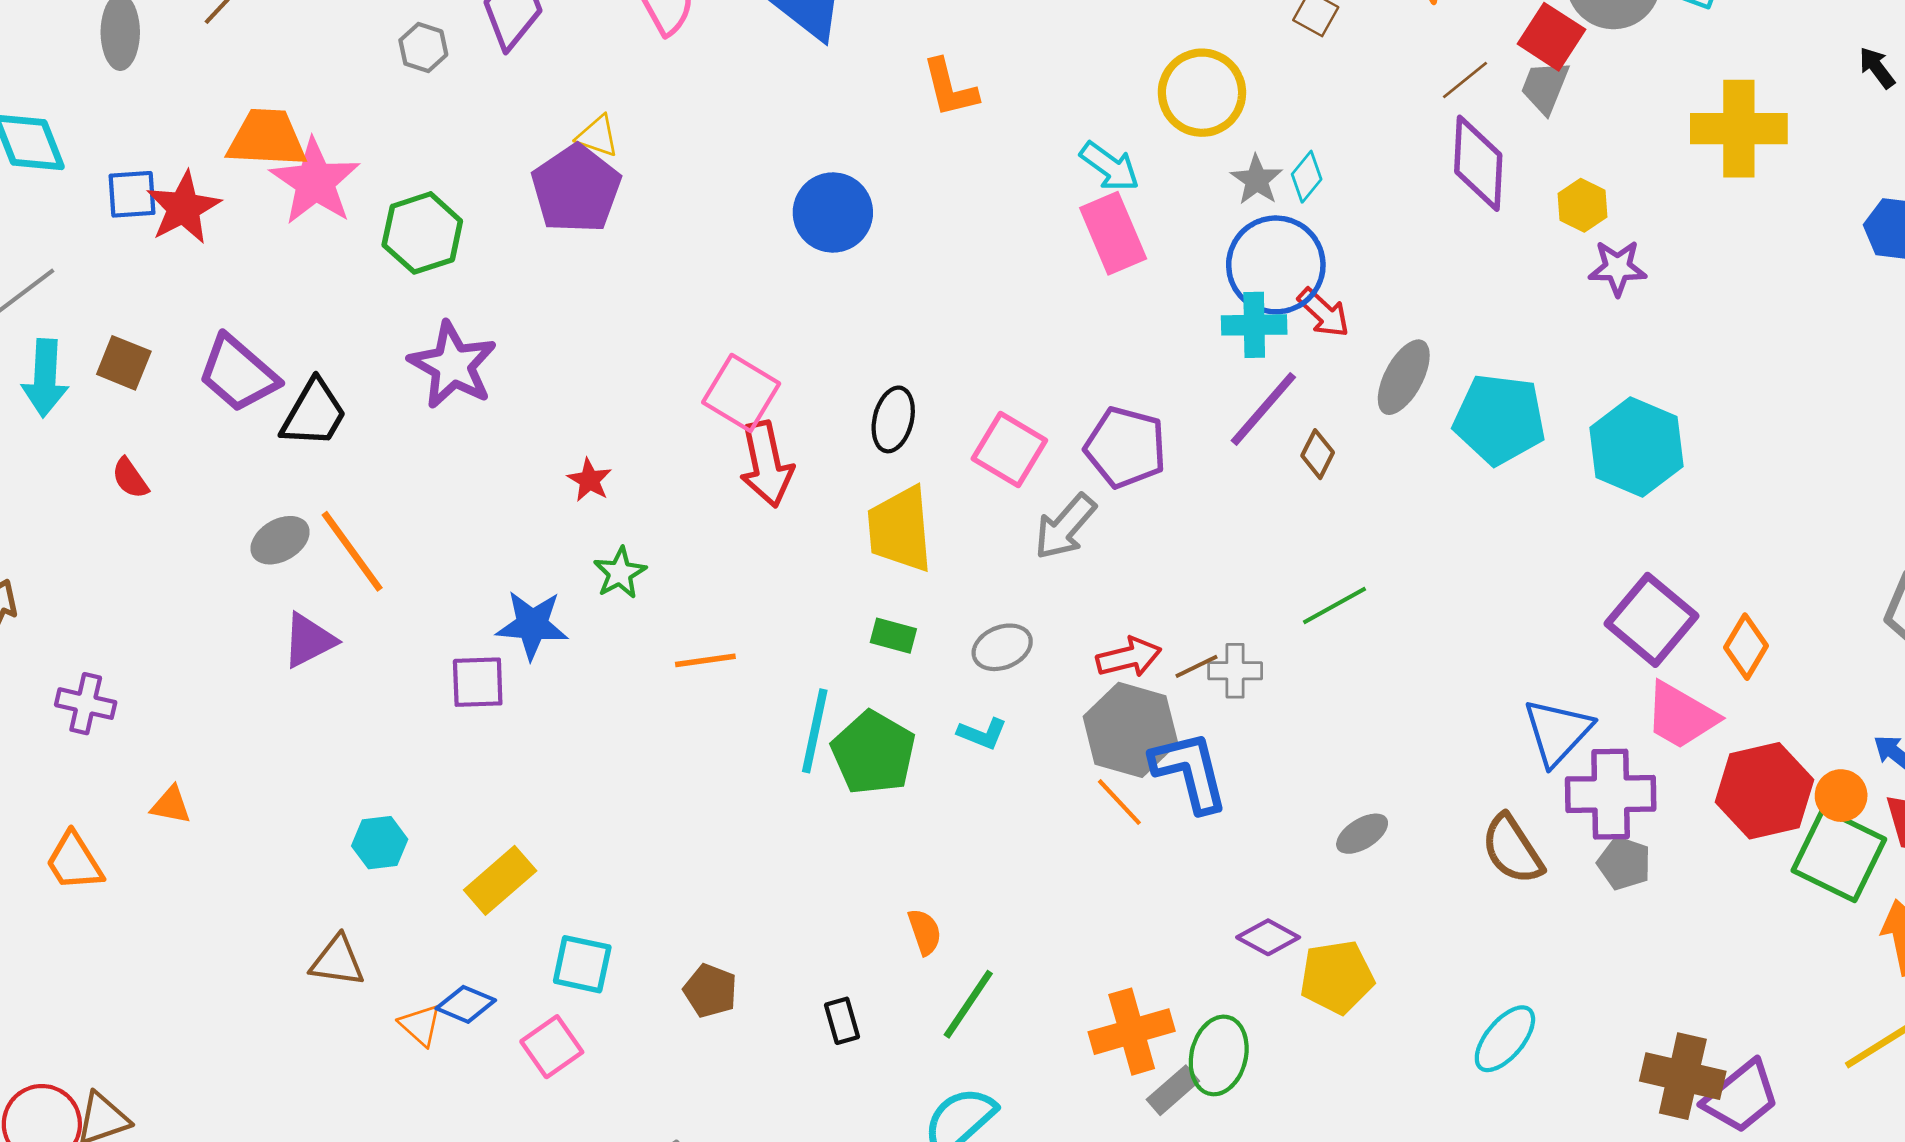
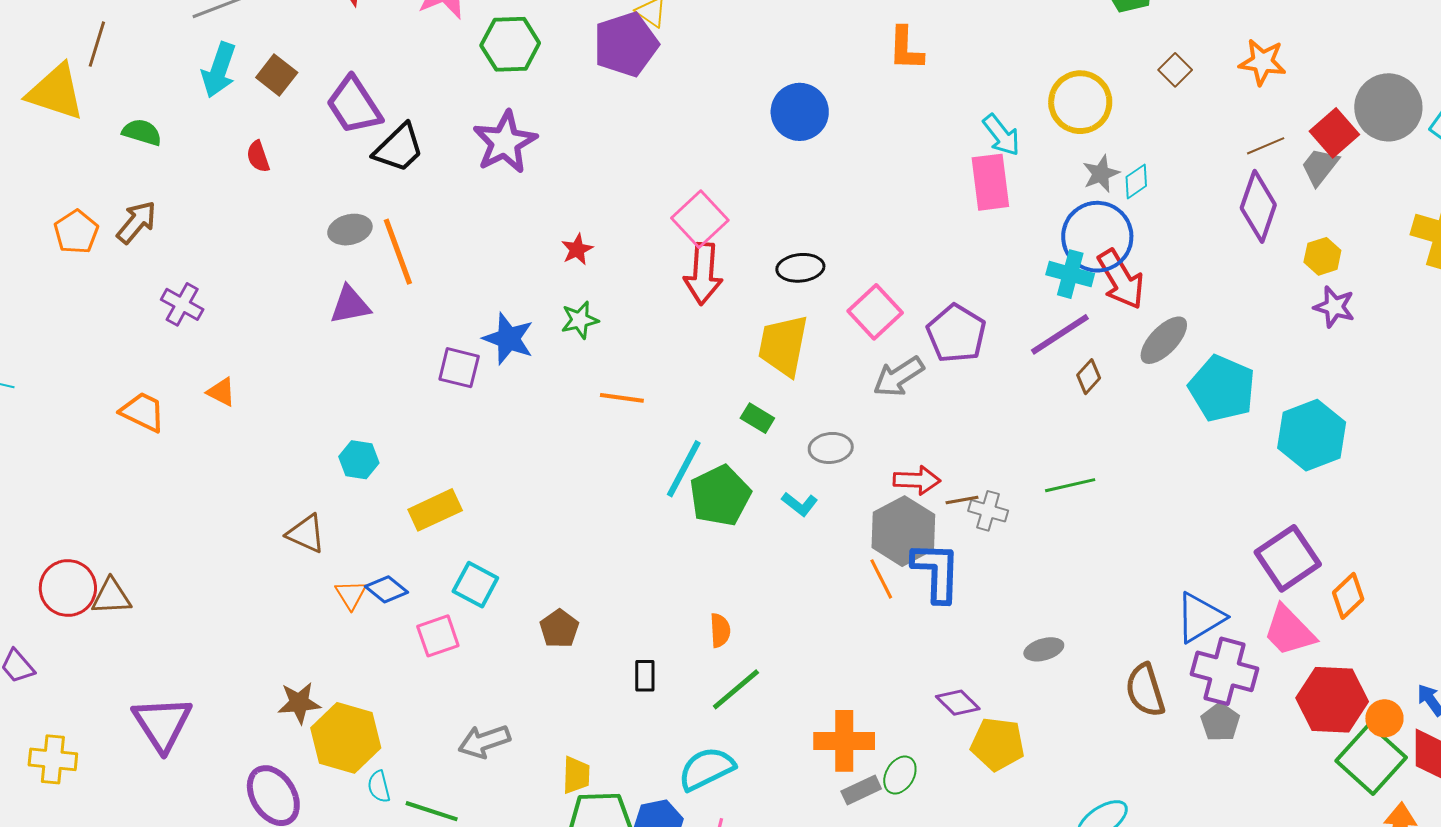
red arrow: (1324, 313) -> (1121, 279), size x1.5
black ellipse: (893, 419) -> (800, 268), turned 54
orange trapezoid: (74, 861) -> (143, 412), turned 132
green ellipse: (1219, 1055) -> (900, 775), size x0.7

